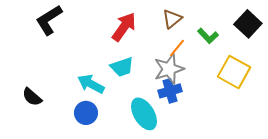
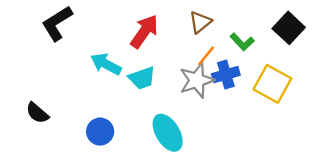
cyan arrow: (91, 84) -> (106, 64), moved
blue cross: (170, 91) -> (226, 75), moved

